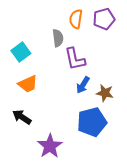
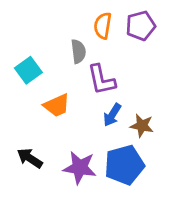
orange trapezoid: (28, 84) -> (57, 105), moved
purple star: (50, 146) -> (80, 168), moved, turned -30

